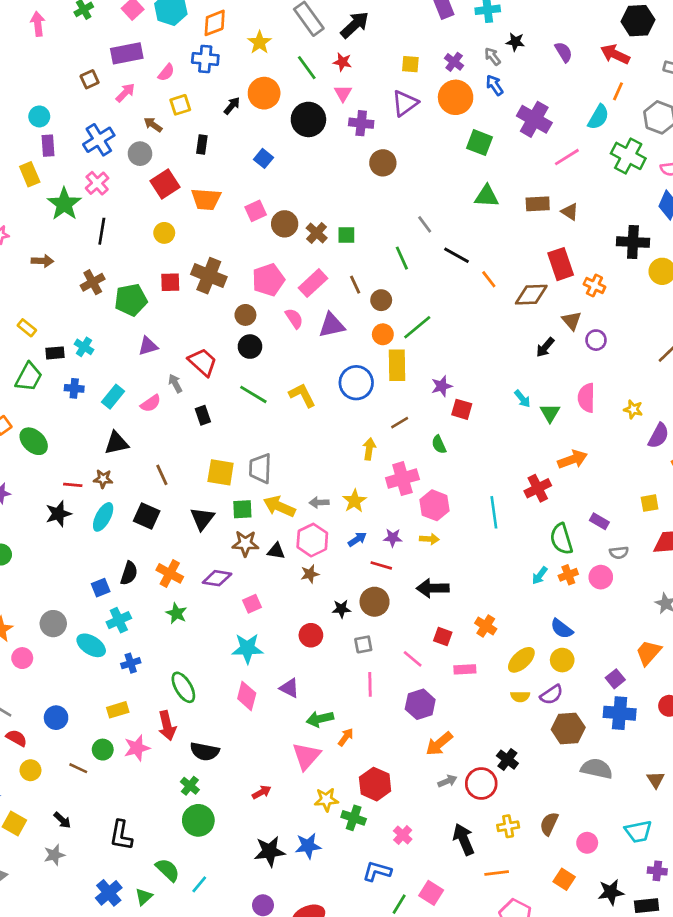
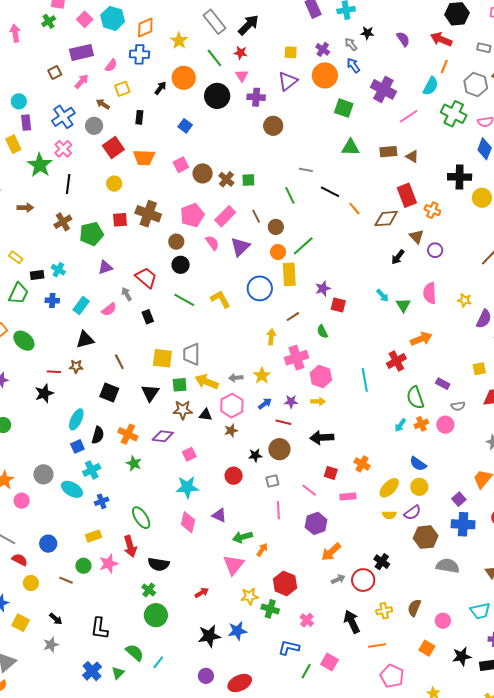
gray line: (425, 224) -> (306, 170), turned -40
purple triangle: (332, 325) -> (240, 247), turned -30
cyan ellipse: (103, 517) -> (76, 419), moved

